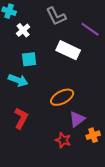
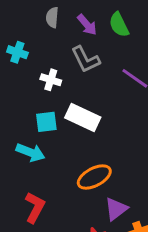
white cross: (23, 30) -> (51, 80), moved, turned -32
white rectangle: (68, 50) -> (83, 118), moved

